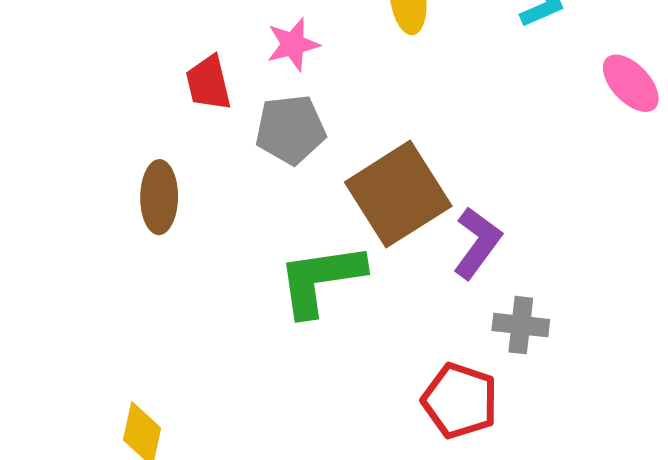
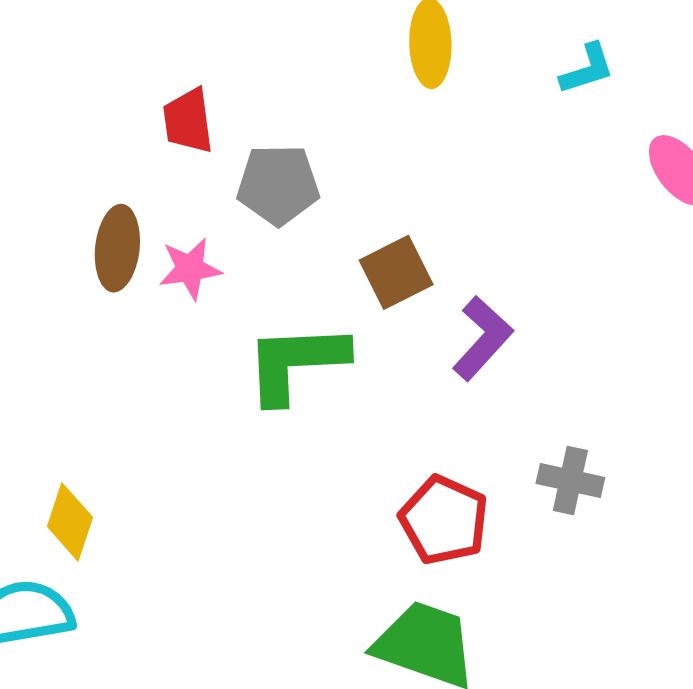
pink star: (293, 44) -> (190, 269), moved
brown square: (398, 194) -> (396, 272), size x0.6
gray cross: (521, 325) -> (570, 480), moved

